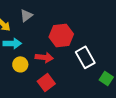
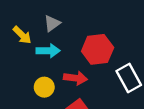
cyan arrow: (12, 43) -> (48, 51), moved

